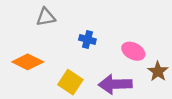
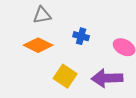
orange diamond: (28, 62) -> (38, 45), moved

